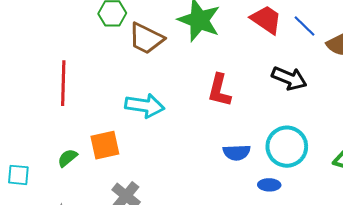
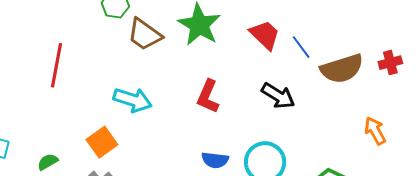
orange square: (105, 145) -> (102, 142), moved, turned -32
green semicircle: (67, 158) -> (48, 162), moved

